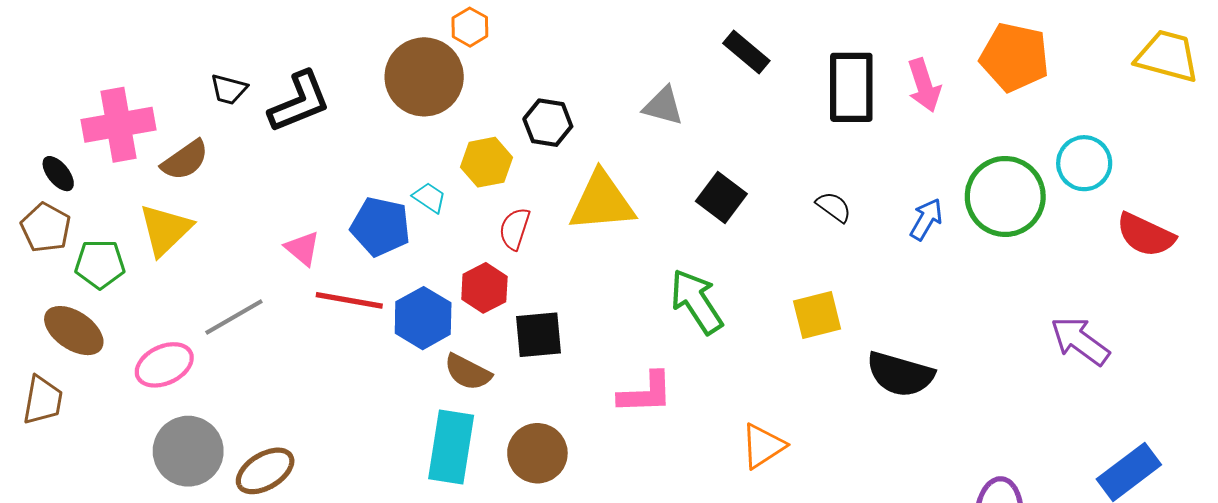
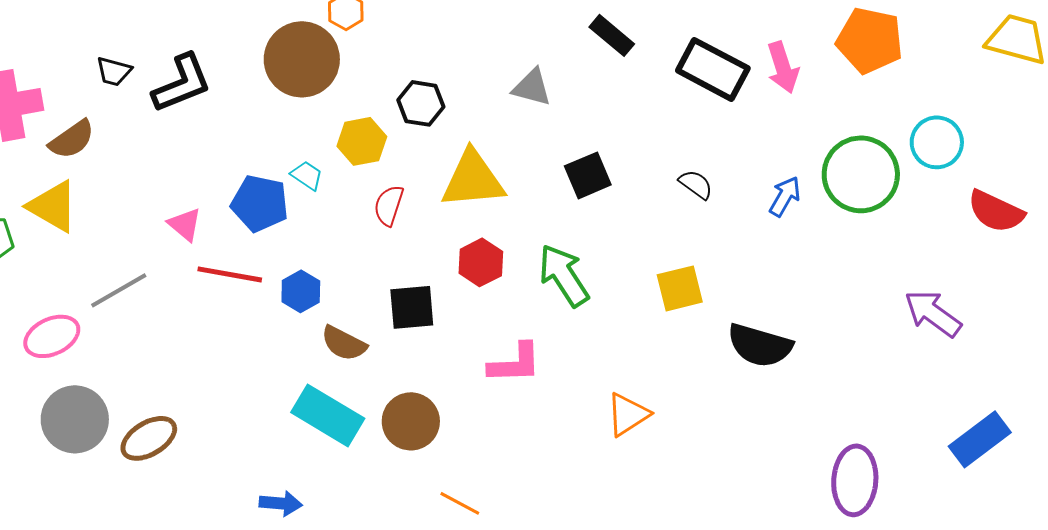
black rectangle: (851, 87) -> (713, 69), turned -62
black square: (721, 198) -> (588, 175), turned 30
yellow triangle: (165, 230) -> (53, 206), turned -46
red hexagon: (484, 288) -> (481, 262), moved
blue hexagon: (423, 318) -> (301, 291), size x0.7
cyan rectangle: (451, 447) -> (328, 415), turned -68

